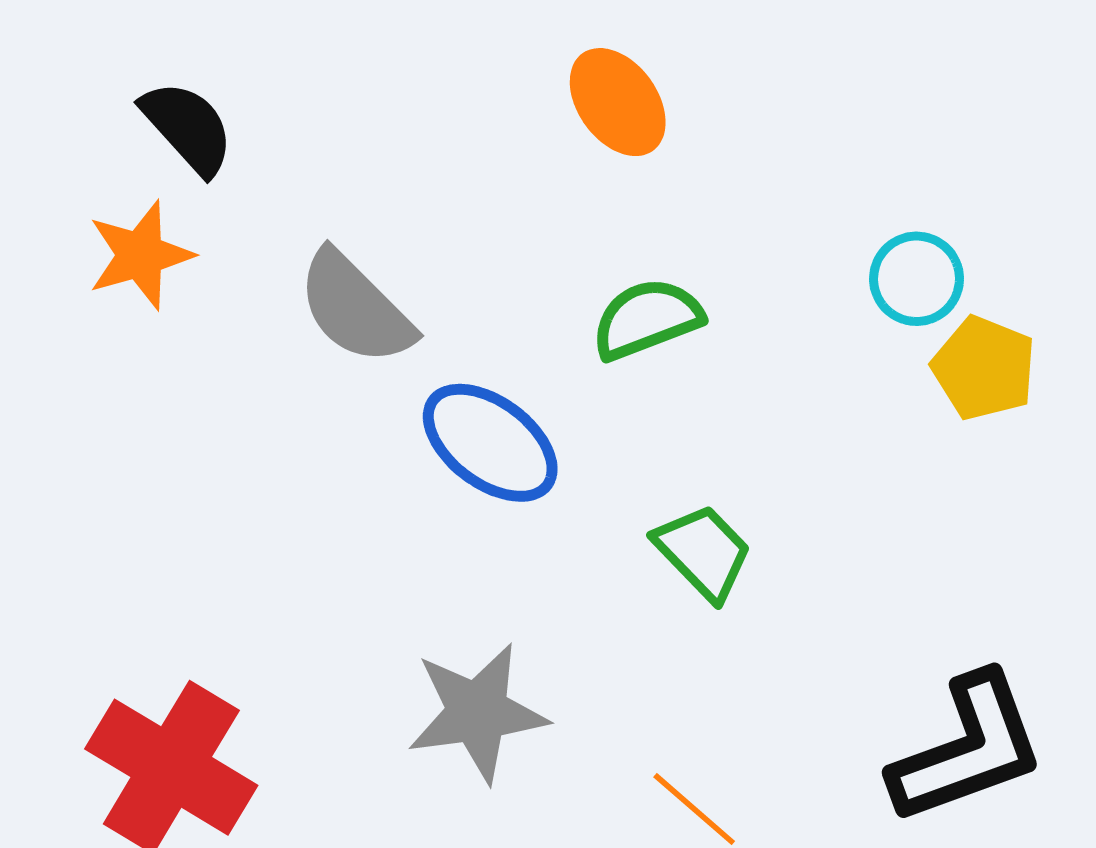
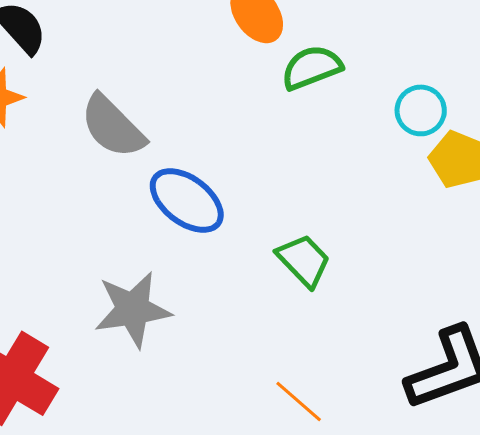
green semicircle: (647, 319) -> (312, 67), moved
gray star: (477, 712) -> (133, 309), moved

